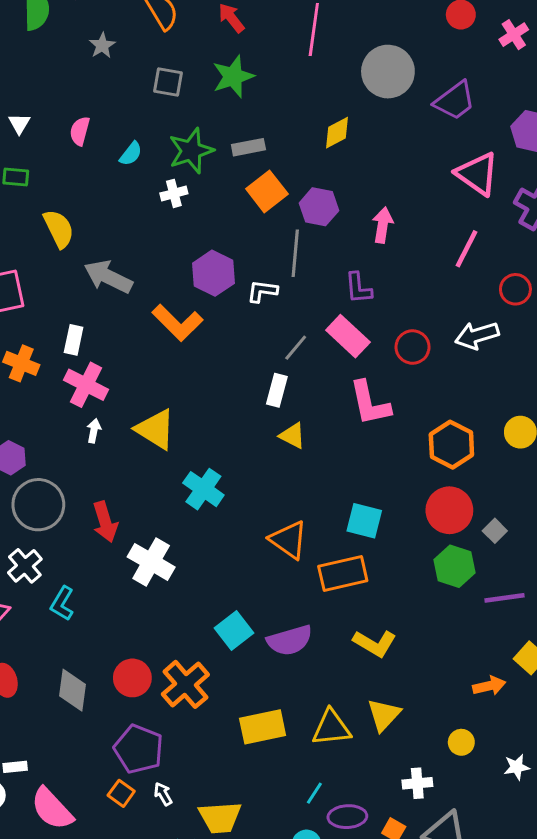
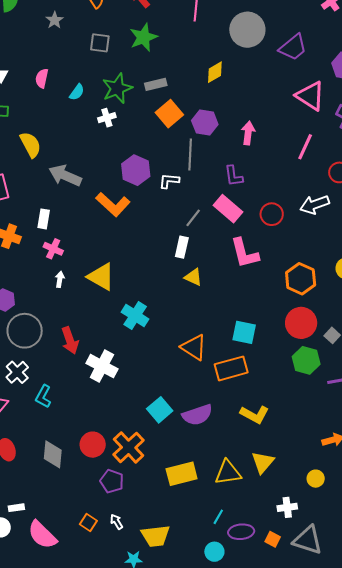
pink cross: (86, 385) -> (53, 249), size x0.7
purple pentagon: (139, 749) -> (112, 481), moved, size x0.7

